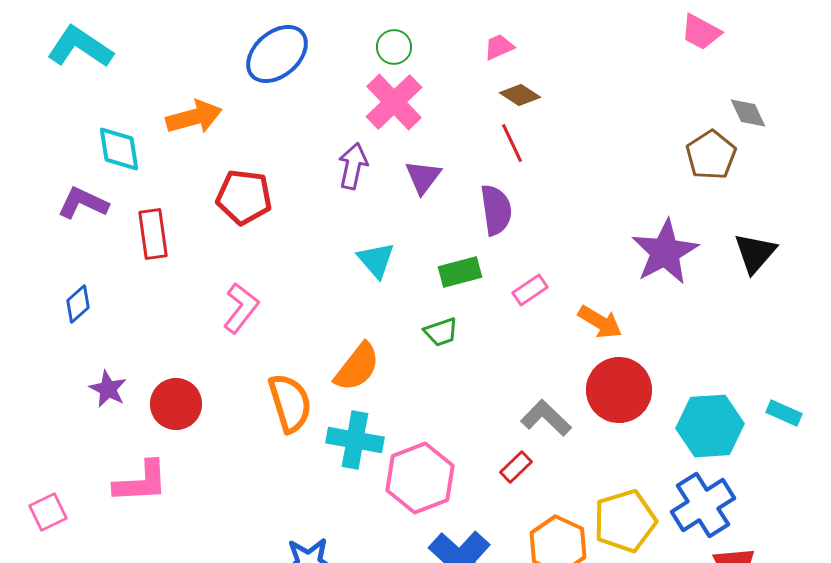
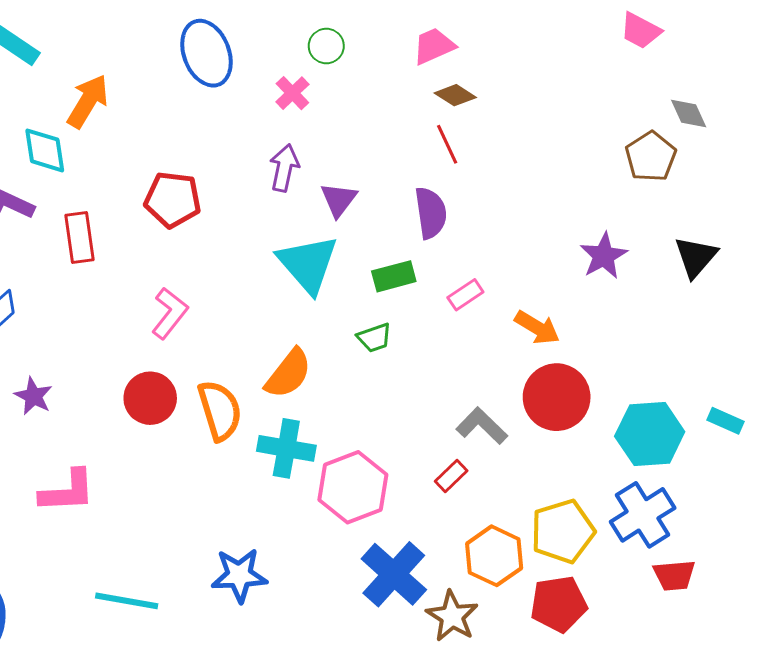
pink trapezoid: (499, 47) -> (434, 46), size x1.4
blue ellipse: (277, 54) -> (206, 53), turned -70
pink cross: (394, 102) -> (292, 93), moved, size x0.6
orange arrow: (194, 117) -> (88, 101), moved, turned -44
purple triangle: (423, 177) -> (339, 200), moved
purple star: (665, 252) -> (604, 256), size x0.7
cyan triangle: (376, 260) -> (308, 264), size x1.6
red circle: (176, 404) -> (150, 398), moved

